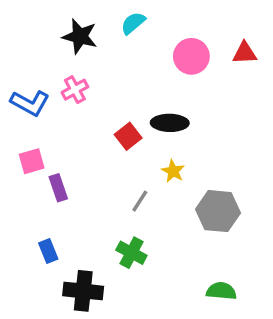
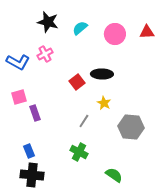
cyan semicircle: (133, 23) -> (80, 28), moved
black cross: (83, 291) -> (32, 175), moved
green semicircle: (221, 291) -> (114, 175), moved, turned 30

